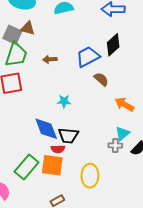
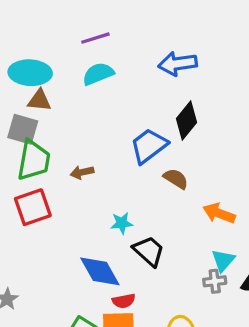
brown triangle: (28, 28) -> (39, 100), moved
brown arrow: (50, 59) -> (82, 172), moved
black trapezoid: (68, 136) -> (149, 251), moved, turned -135

